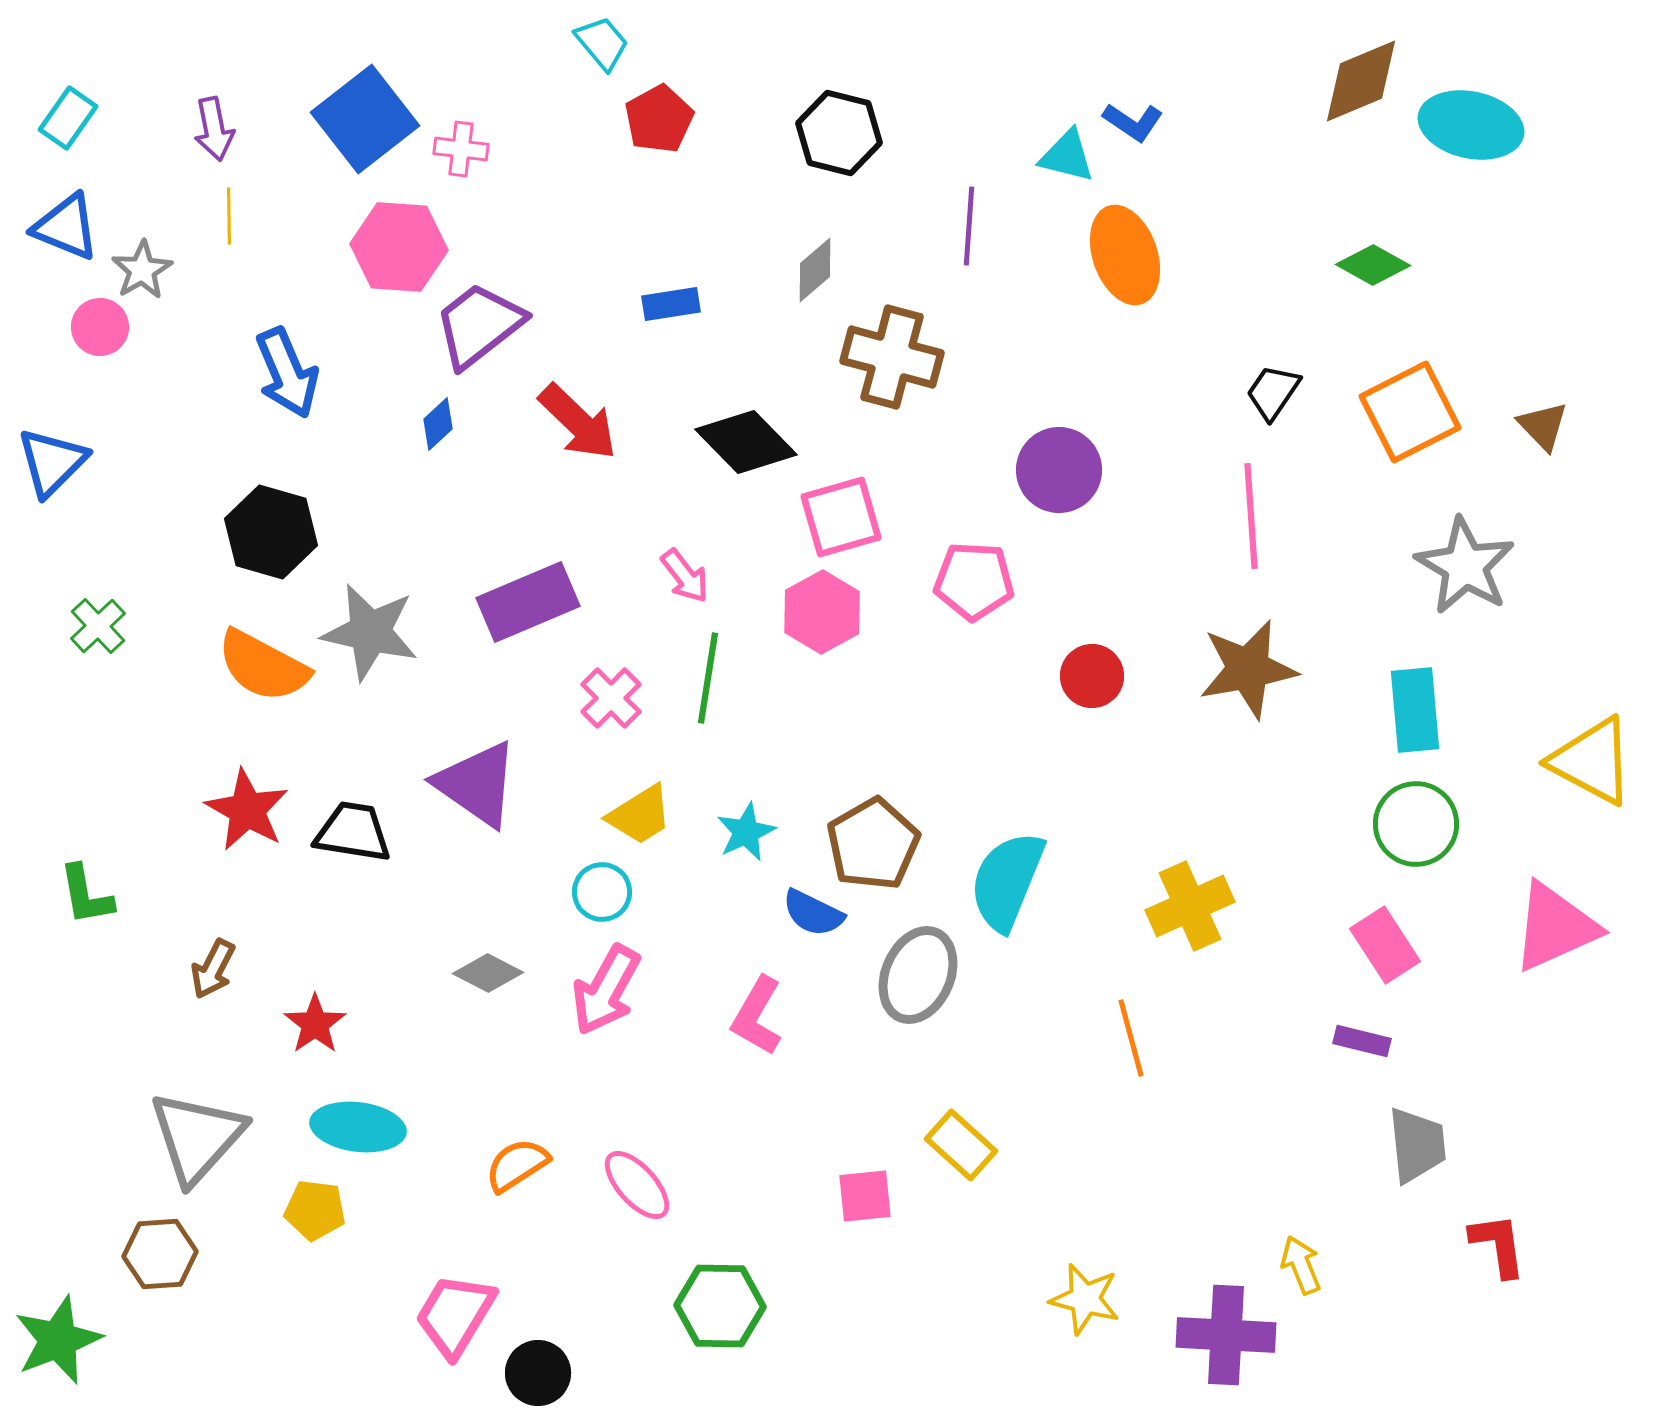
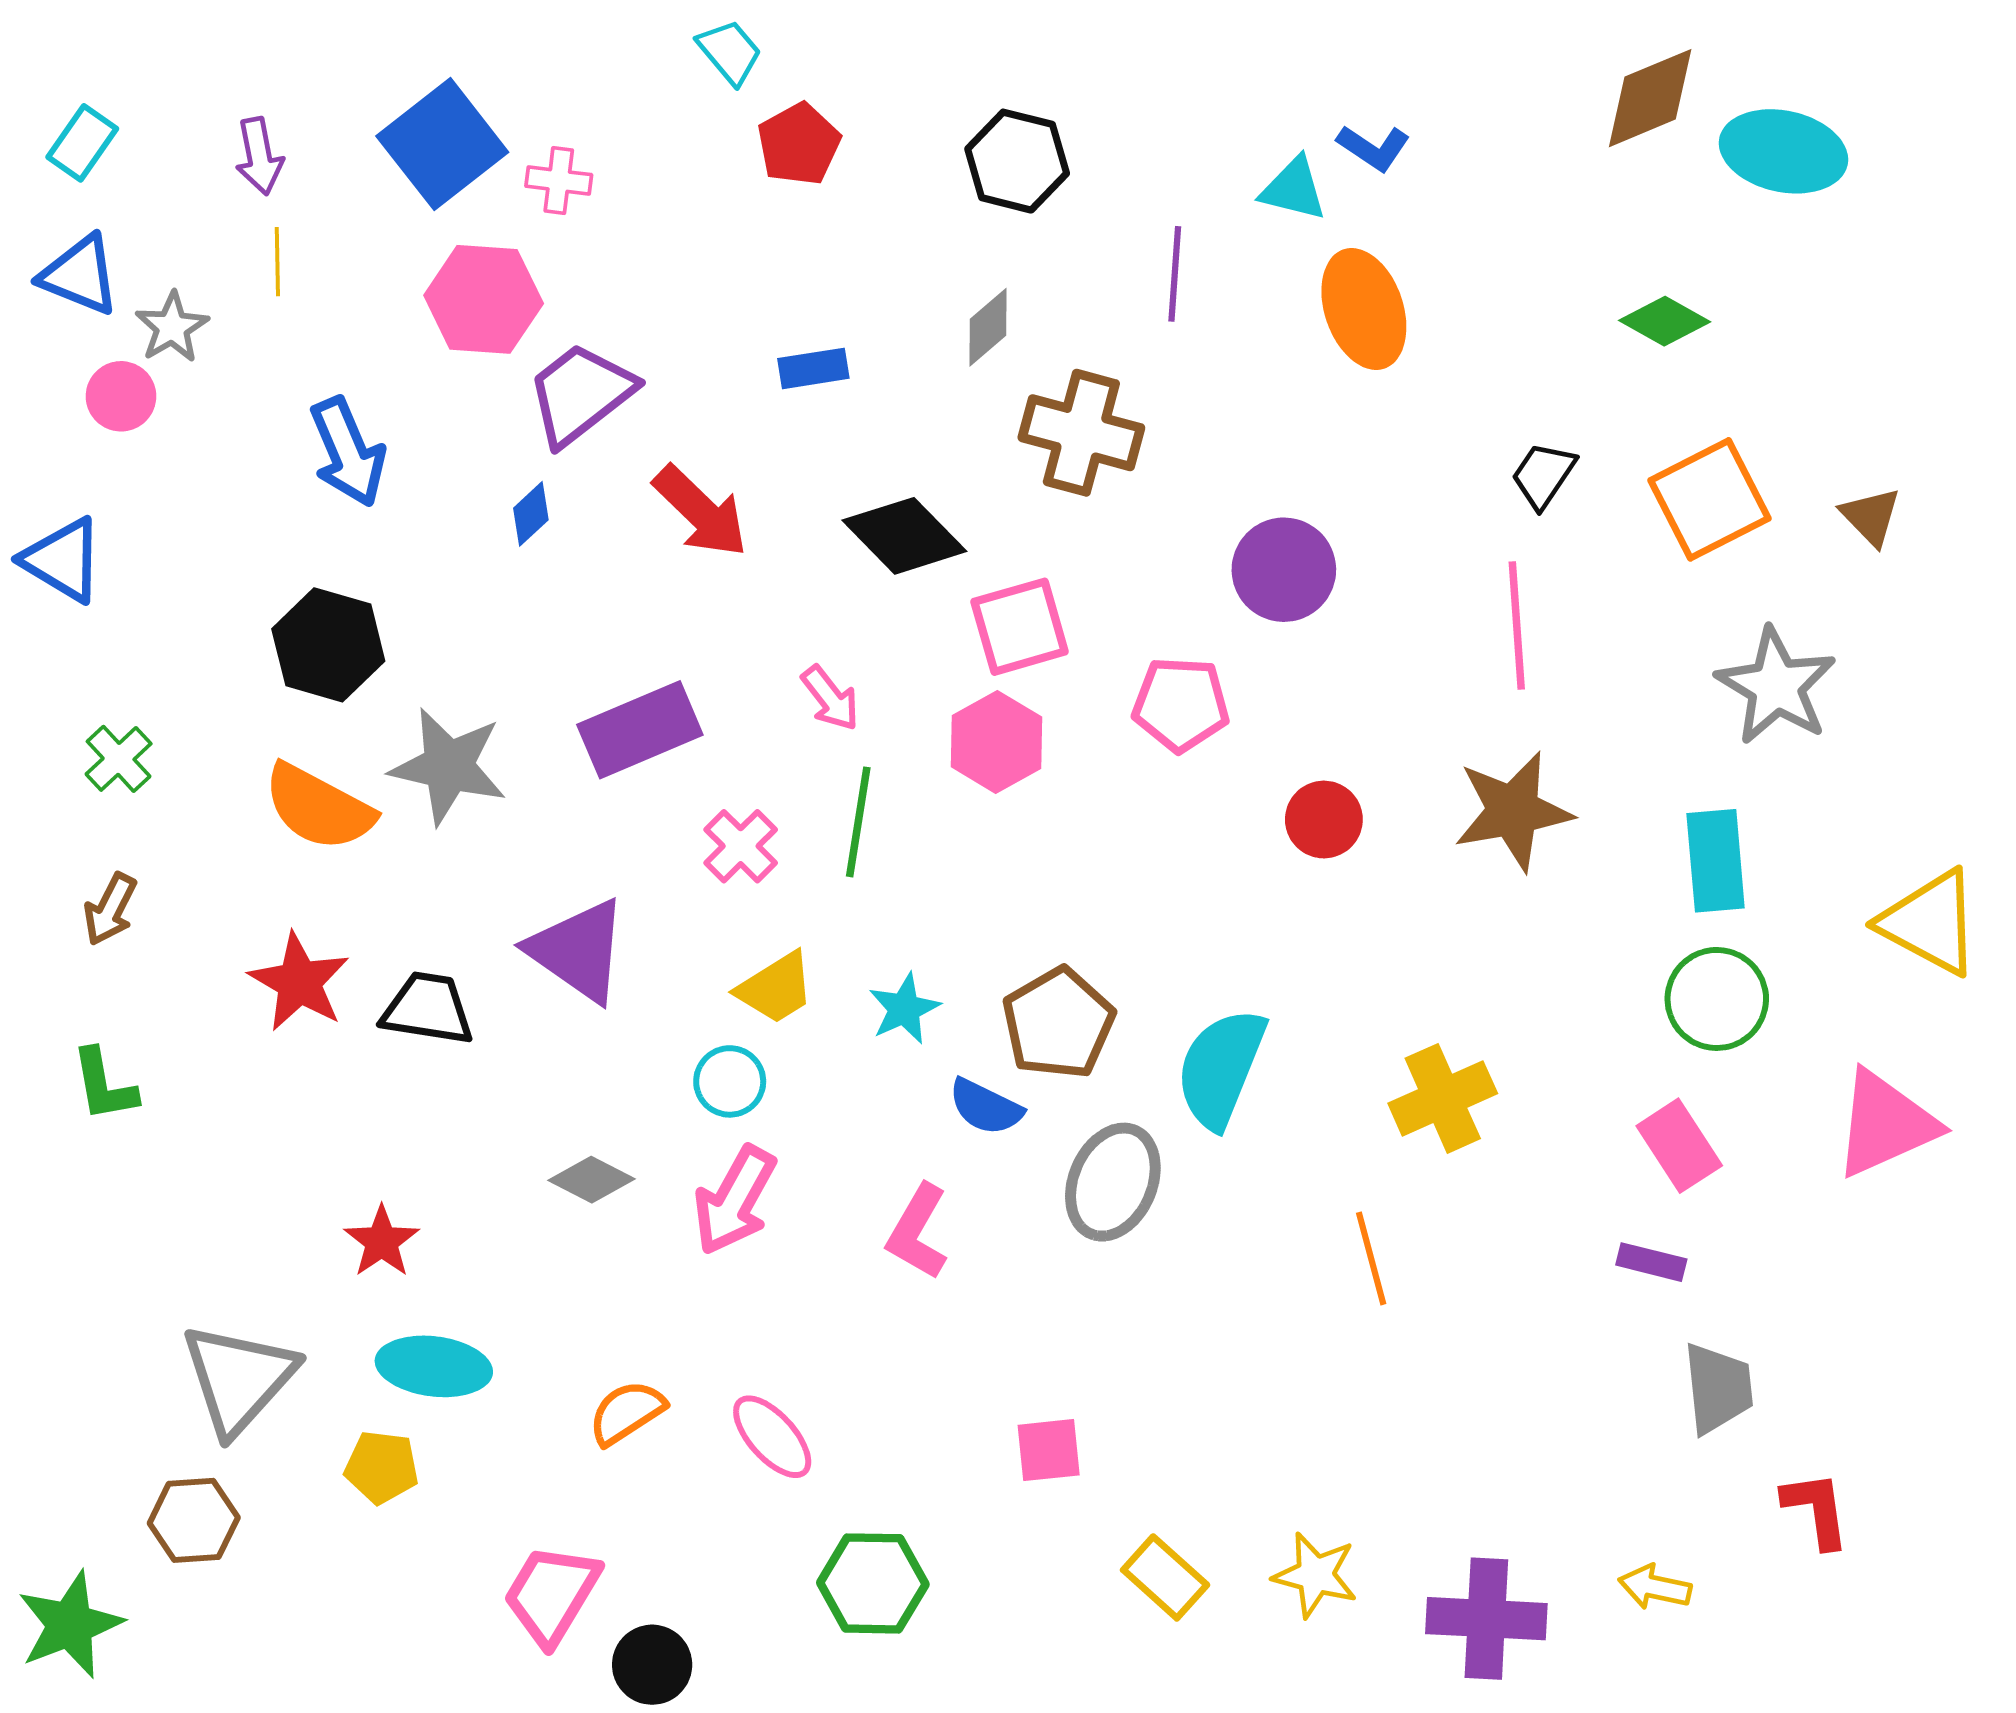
blue triangle: (52, 462) -> (63, 560), turned -44
brown arrow: (213, 969) -> (110, 909), moved
yellow rectangle: (961, 1145) -> (1165, 1577), moved
yellow arrow: (1301, 1265) -> (1655, 1587), moved, turned -56

